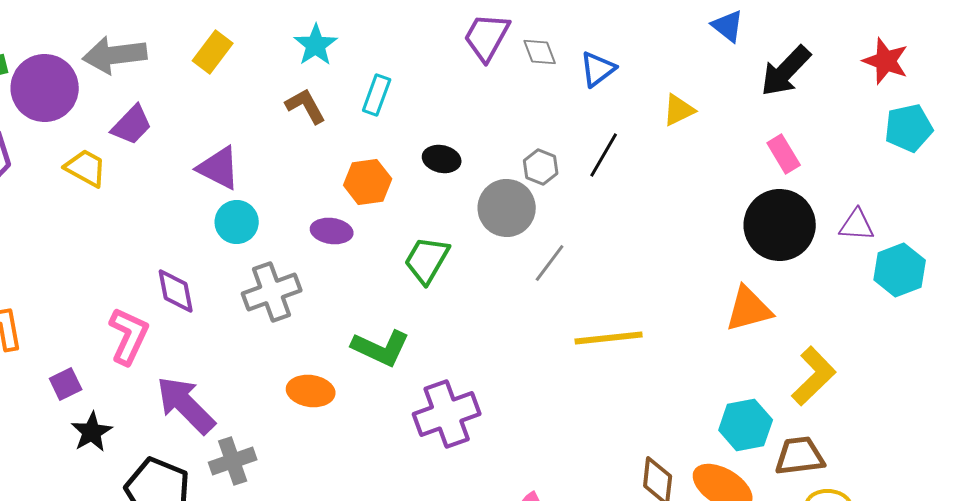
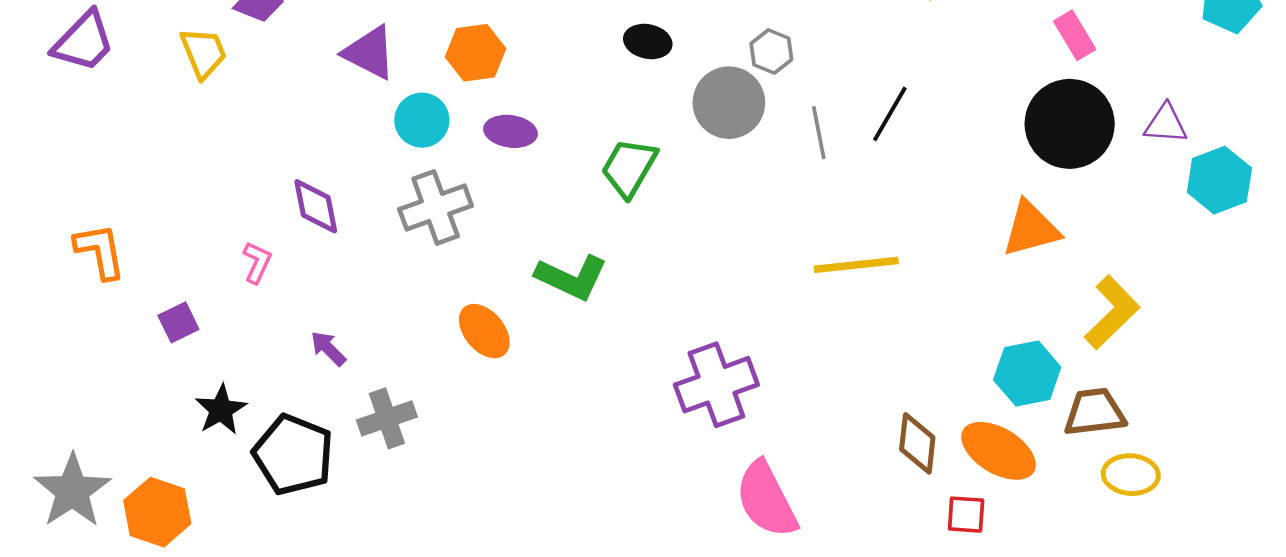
black line: (604, 155) -> (890, 114), moved
yellow trapezoid: (86, 168) -> (203, 53), turned 39
orange hexagon: (368, 182) -> (476, 53), moved
cyan circle: (237, 222) -> (422, 120), moved
gray line: (550, 263) -> (819, 133), moved, turned -48
pink L-shape: (129, 336) -> (257, 262), size x0.6
orange ellipse: (311, 391) -> (484, 331), turned 42
purple arrow: (186, 405) -> (328, 349), size x0.5
purple cross: (447, 414) -> (716, 385), moved
black star: (92, 432) -> (221, 410), moved

